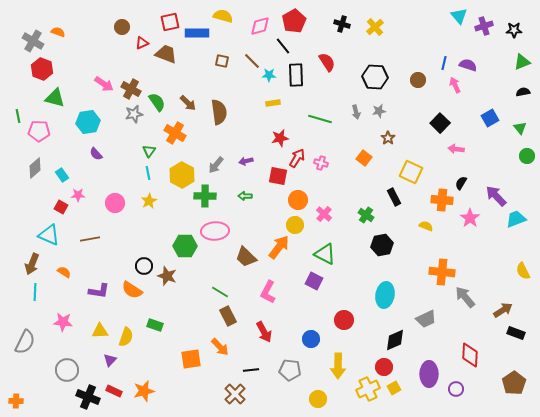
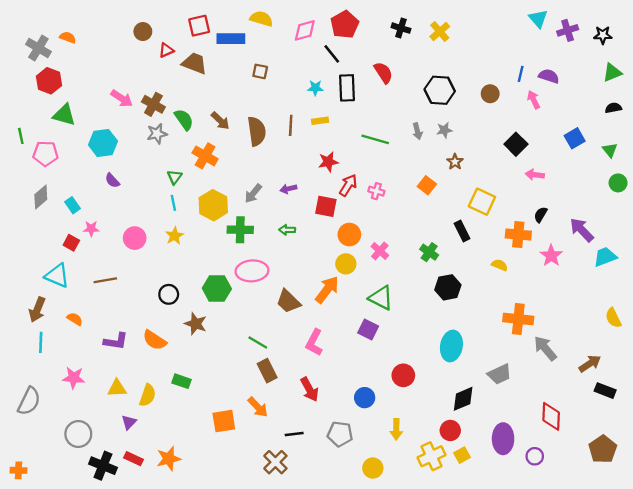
brown line: (252, 61) -> (291, 125), moved, turned 48
black circle: (144, 266) -> (169, 294), moved
yellow arrow: (338, 366) -> (396, 429), size x0.7

